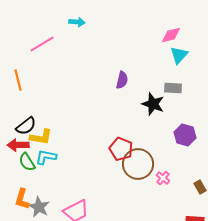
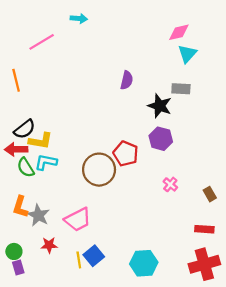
purple hexagon: (185, 135) -> (161, 139), moved
brown circle: (138, 164) -> (99, 170), moved

